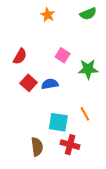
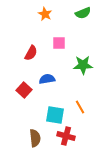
pink square: (63, 55) -> (59, 43), moved, turned -32
red semicircle: (20, 56) -> (31, 53), moved
red square: (29, 83) -> (24, 90), moved

